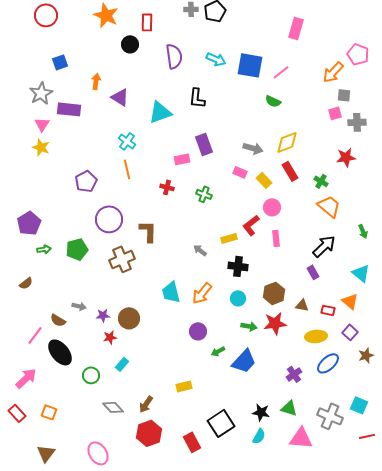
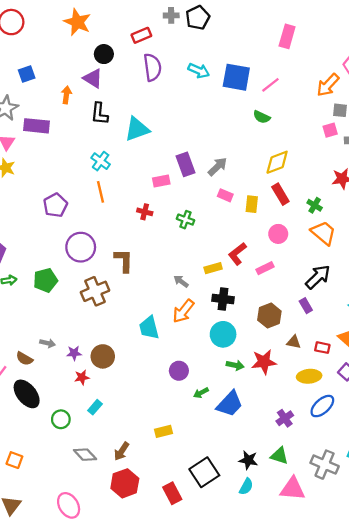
red rectangle: (147, 22) -> (141, 35), moved, turned 66
purple triangle: (120, 97) -> (93, 78), moved
black L-shape: (197, 98) -> (99, 114), moved
gray arrow: (253, 148) -> (218, 167), moved, turned -60
yellow rectangle: (264, 180) -> (252, 204), turned 49
pink circle: (272, 207) -> (278, 234), moved
pink rectangle: (276, 238) -> (265, 268), turned 70
orange arrow: (202, 293) -> (183, 311), moved
brown hexagon: (274, 293) -> (269, 316), moved
cyan circle: (238, 298) -> (223, 334), size x1.5

